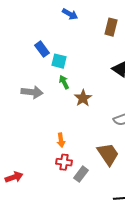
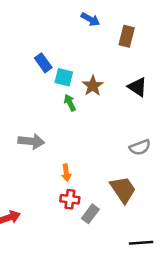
blue arrow: (70, 14) -> (90, 19), moved
gray arrow: (32, 92) -> (31, 141), moved
brown star: (83, 98) -> (93, 86), moved

